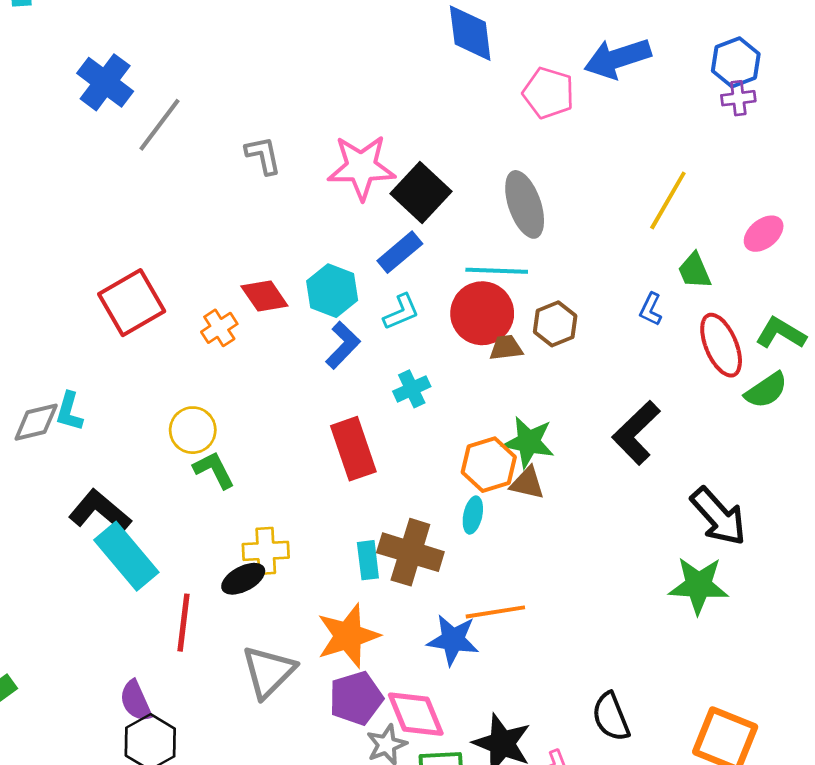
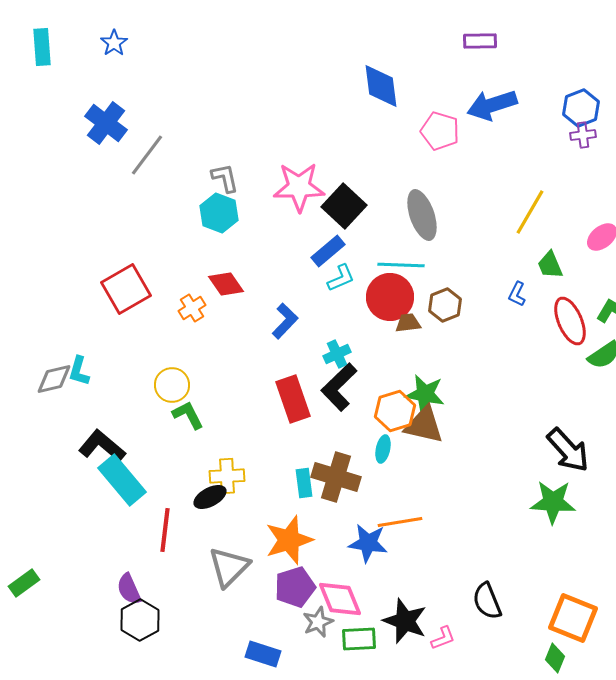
cyan hexagon: (332, 291) -> (219, 213), moved
cyan L-shape: (401, 312) -> (341, 278), moved
black L-shape: (636, 433) -> (339, 387), moved
brown triangle: (527, 483) -> (424, 425), size x1.5

